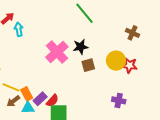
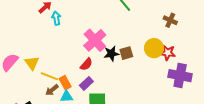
black star: (81, 47) -> (111, 54), moved
purple rectangle: (40, 99) -> (86, 83), moved
purple cross: (119, 100) -> (180, 76), moved, size x1.6
red semicircle: (52, 101) -> (86, 64), moved

